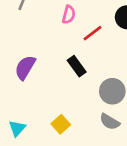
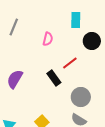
red line: (92, 33) -> (70, 63), moved

